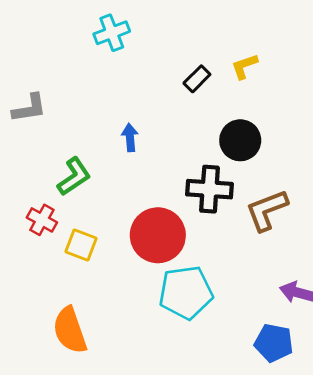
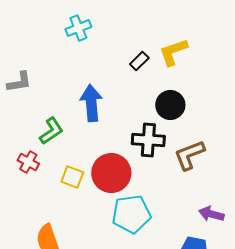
yellow L-shape: (244, 66) -> (173, 52), size x1.5
blue arrow: (130, 137) -> (91, 103), size x1.8
yellow square: (81, 245) -> (72, 177), moved

